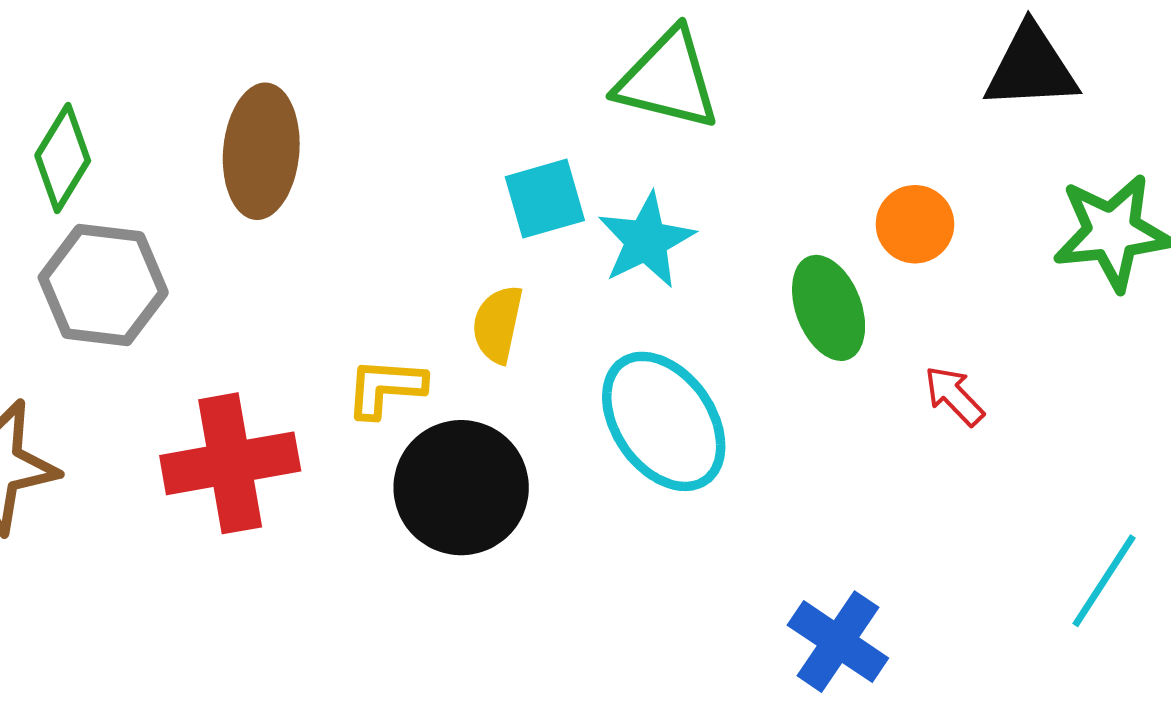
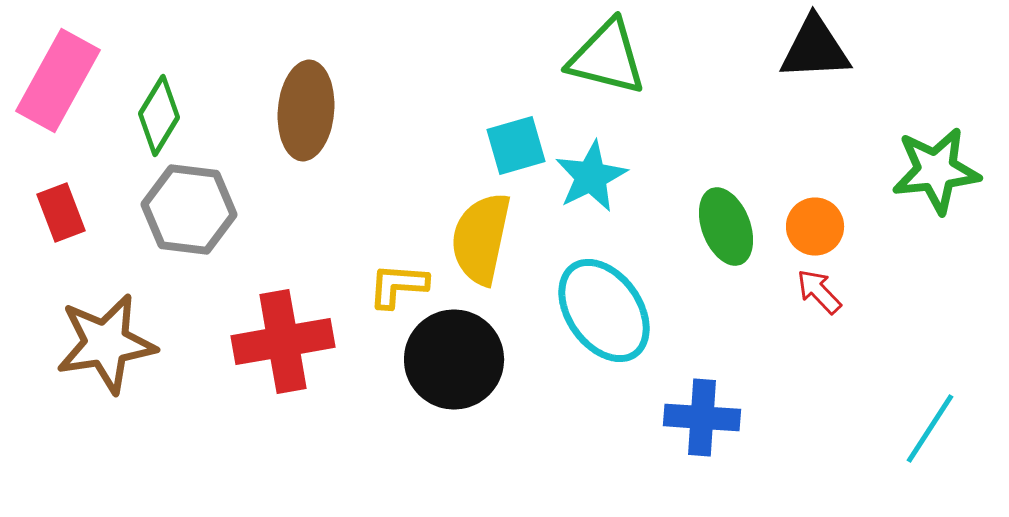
black triangle: (1031, 68) -> (815, 49), moved
orange circle: (915, 224) -> (815, 227), moved
yellow semicircle: (498, 324) -> (481, 239), size x1.6
blue cross: (838, 642) -> (702, 418), moved, turned -30

